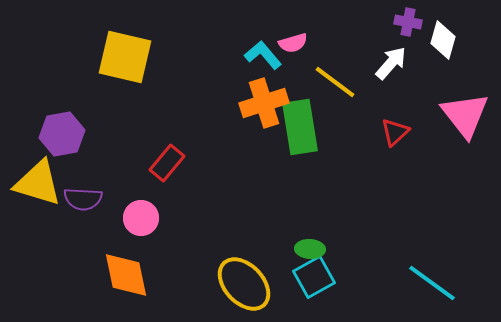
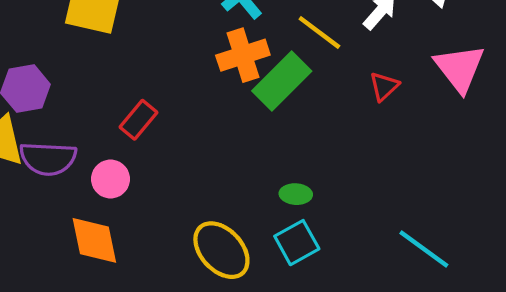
green rectangle: (300, 127) -> (282, 81), turned 54
purple semicircle: (83, 199) -> (48, 159), size x1.4
green ellipse: (310, 249) -> (296, 194), moved

